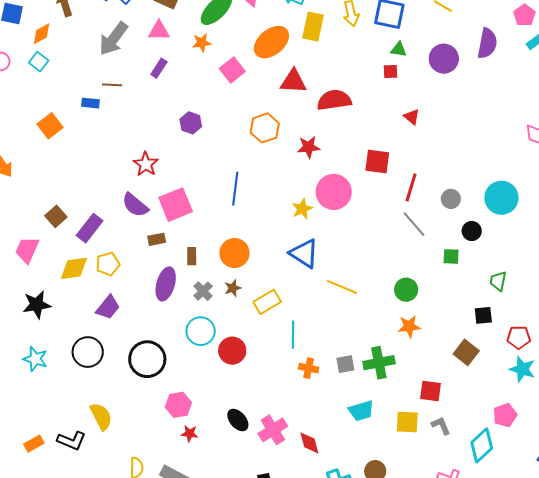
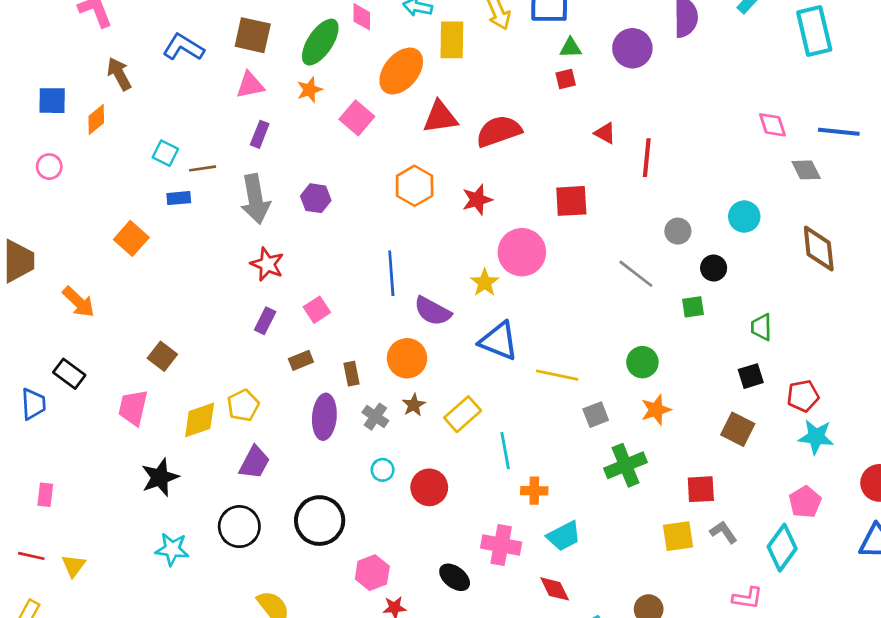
gray arrow: (113, 39) -> (255, 199), moved, turned -36
cyan square: (39, 62) -> (165, 153), moved
red line: (411, 187) -> (647, 158), moved
cyan circle: (501, 198) -> (744, 217), size x0.7
purple semicircle: (135, 205) -> (433, 311), moved
pink square: (176, 205) -> (317, 310), size x0.6
purple rectangle: (90, 228) -> (265, 321), moved, size x0.7
cyan circle: (201, 331) -> (383, 470), size x0.6
gray square: (345, 364) -> (596, 415), moved
cyan trapezoid: (361, 411) -> (564, 536), moved
pink cross: (273, 430) -> (501, 545), moved, turned -36

